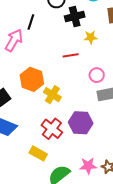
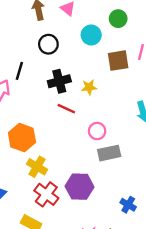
black cross: (75, 17) -> (59, 81), moved
red line: (71, 55) -> (66, 109), turned 35
yellow cross: (52, 95) -> (37, 167), moved

